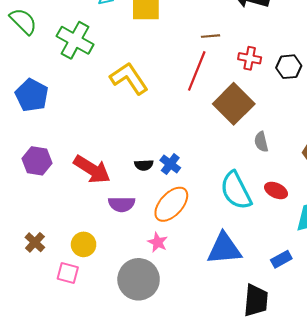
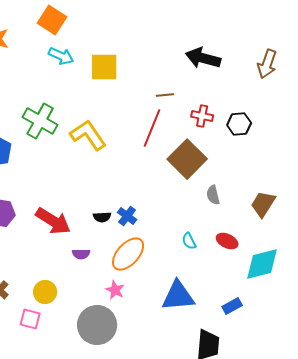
green cross: (75, 40) -> (40, 121), moved
cyan semicircle: (236, 190) -> (189, 241), size x0.5
purple semicircle: (122, 204) -> (81, 254), size x0.7

